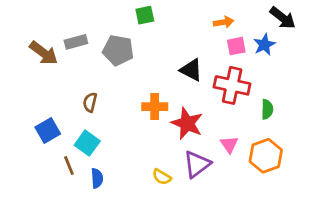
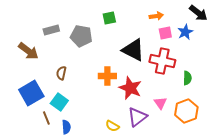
green square: (145, 15) -> (109, 18), moved
brown arrow: (44, 53) -> (28, 51), moved
black triangle: (191, 70) -> (133, 50), size x1.4
blue square: (48, 130) -> (31, 93), size x1.4

